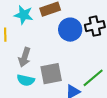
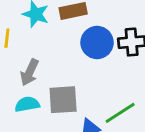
cyan semicircle: (26, 80) -> (27, 104), turned 150

